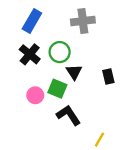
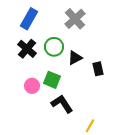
gray cross: (83, 21) -> (75, 19), turned -35
black triangle: (74, 72) -> (75, 58), moved, turned 35

